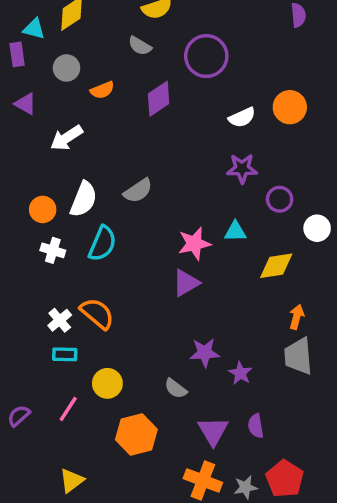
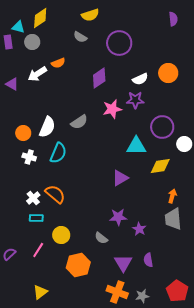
gray circle: (66, 68) -> (32, 42), moved
purple diamond: (159, 99) -> (99, 78), moved
purple triangle: (26, 104) -> (12, 84), moved
white arrow: (66, 138) -> (37, 74), moved
purple star: (242, 169) -> (135, 100), moved
purple circle: (280, 199) -> (162, 127), size x1.5
cyan triangle: (235, 232) -> (136, 146), size x1.5
pink star: (194, 244) -> (112, 109), moved
purple triangle: (186, 283) -> (120, 178), moved
red pentagon: (285, 479) -> (177, 291), moved

